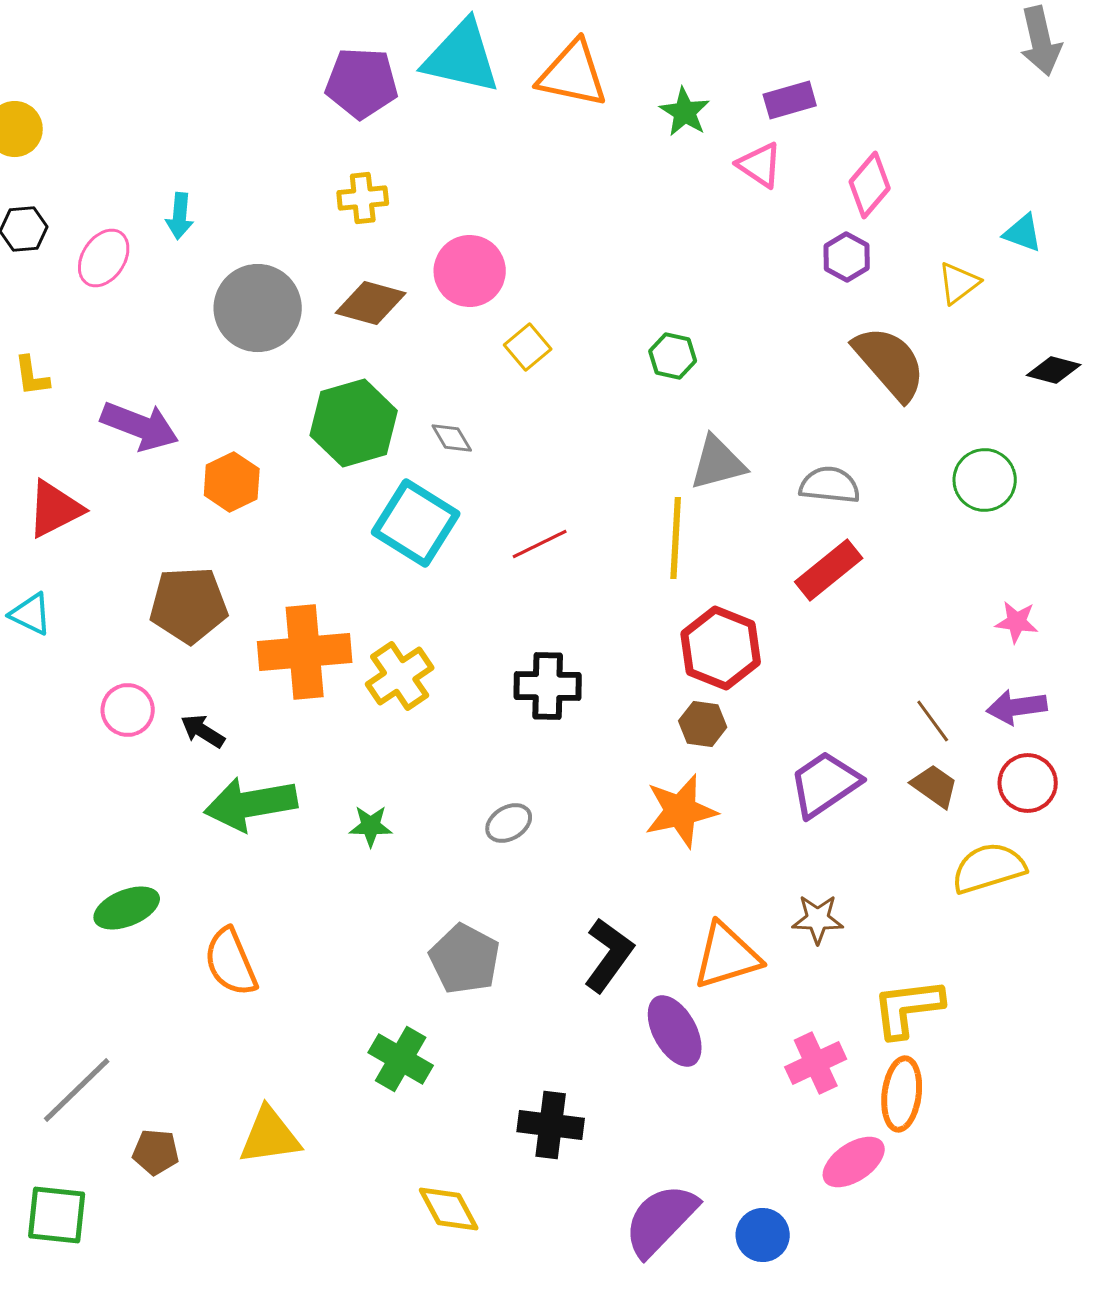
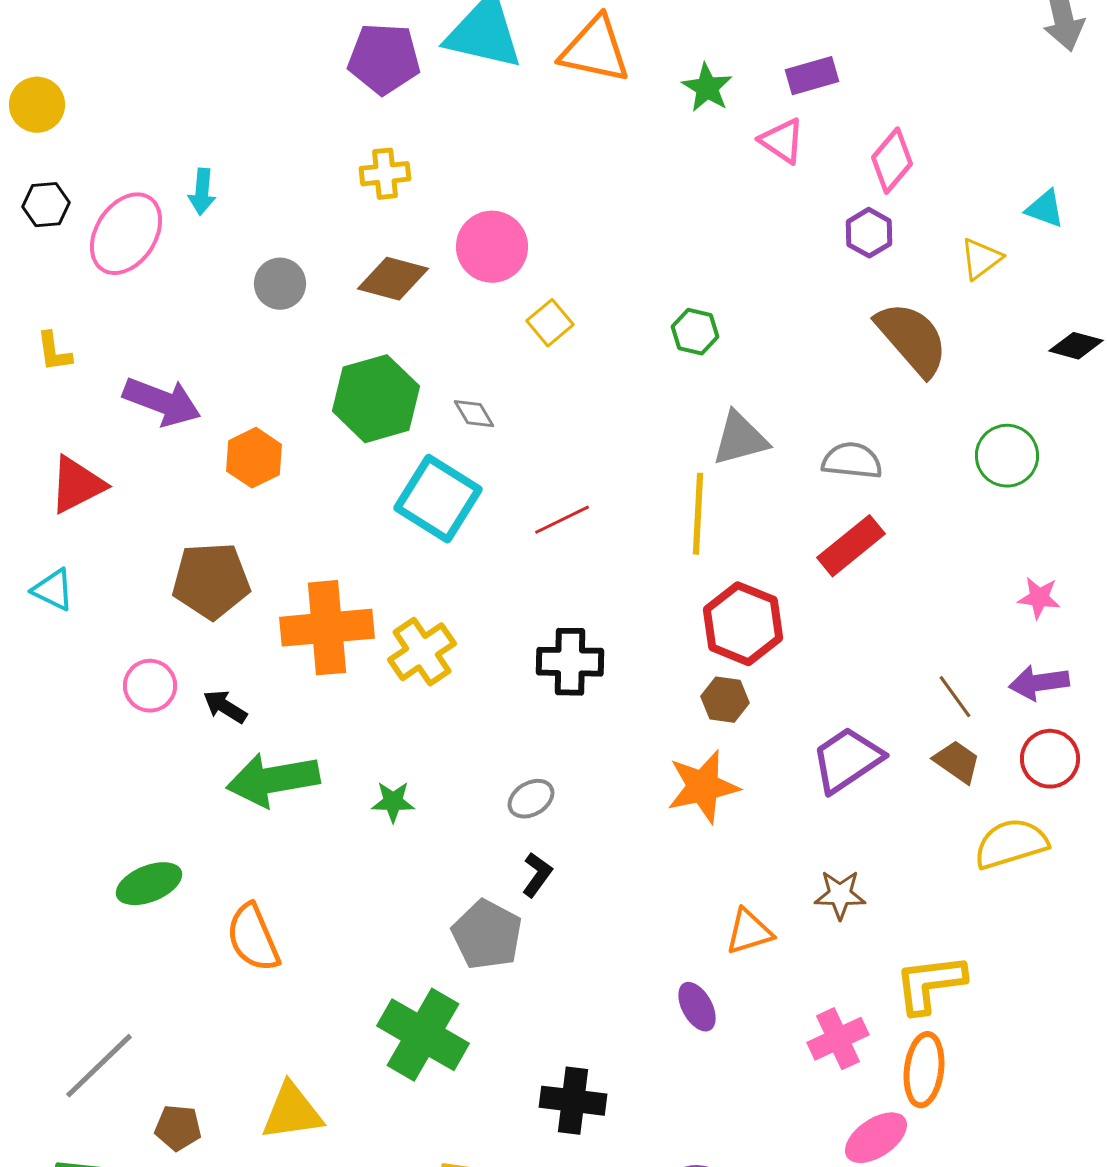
pink ellipse: (104, 258) -> (126, 234), size x1.4
gray circle: (258, 308) -> (280, 284), size x0.6
black L-shape: (609, 955) -> (537, 875), moved, size x0.6
orange triangle: (727, 956) -> (749, 932), size x0.7
purple ellipse: (675, 1031) -> (697, 1007), size x0.7
green cross: (401, 1059) -> (423, 1035), size x1.4

